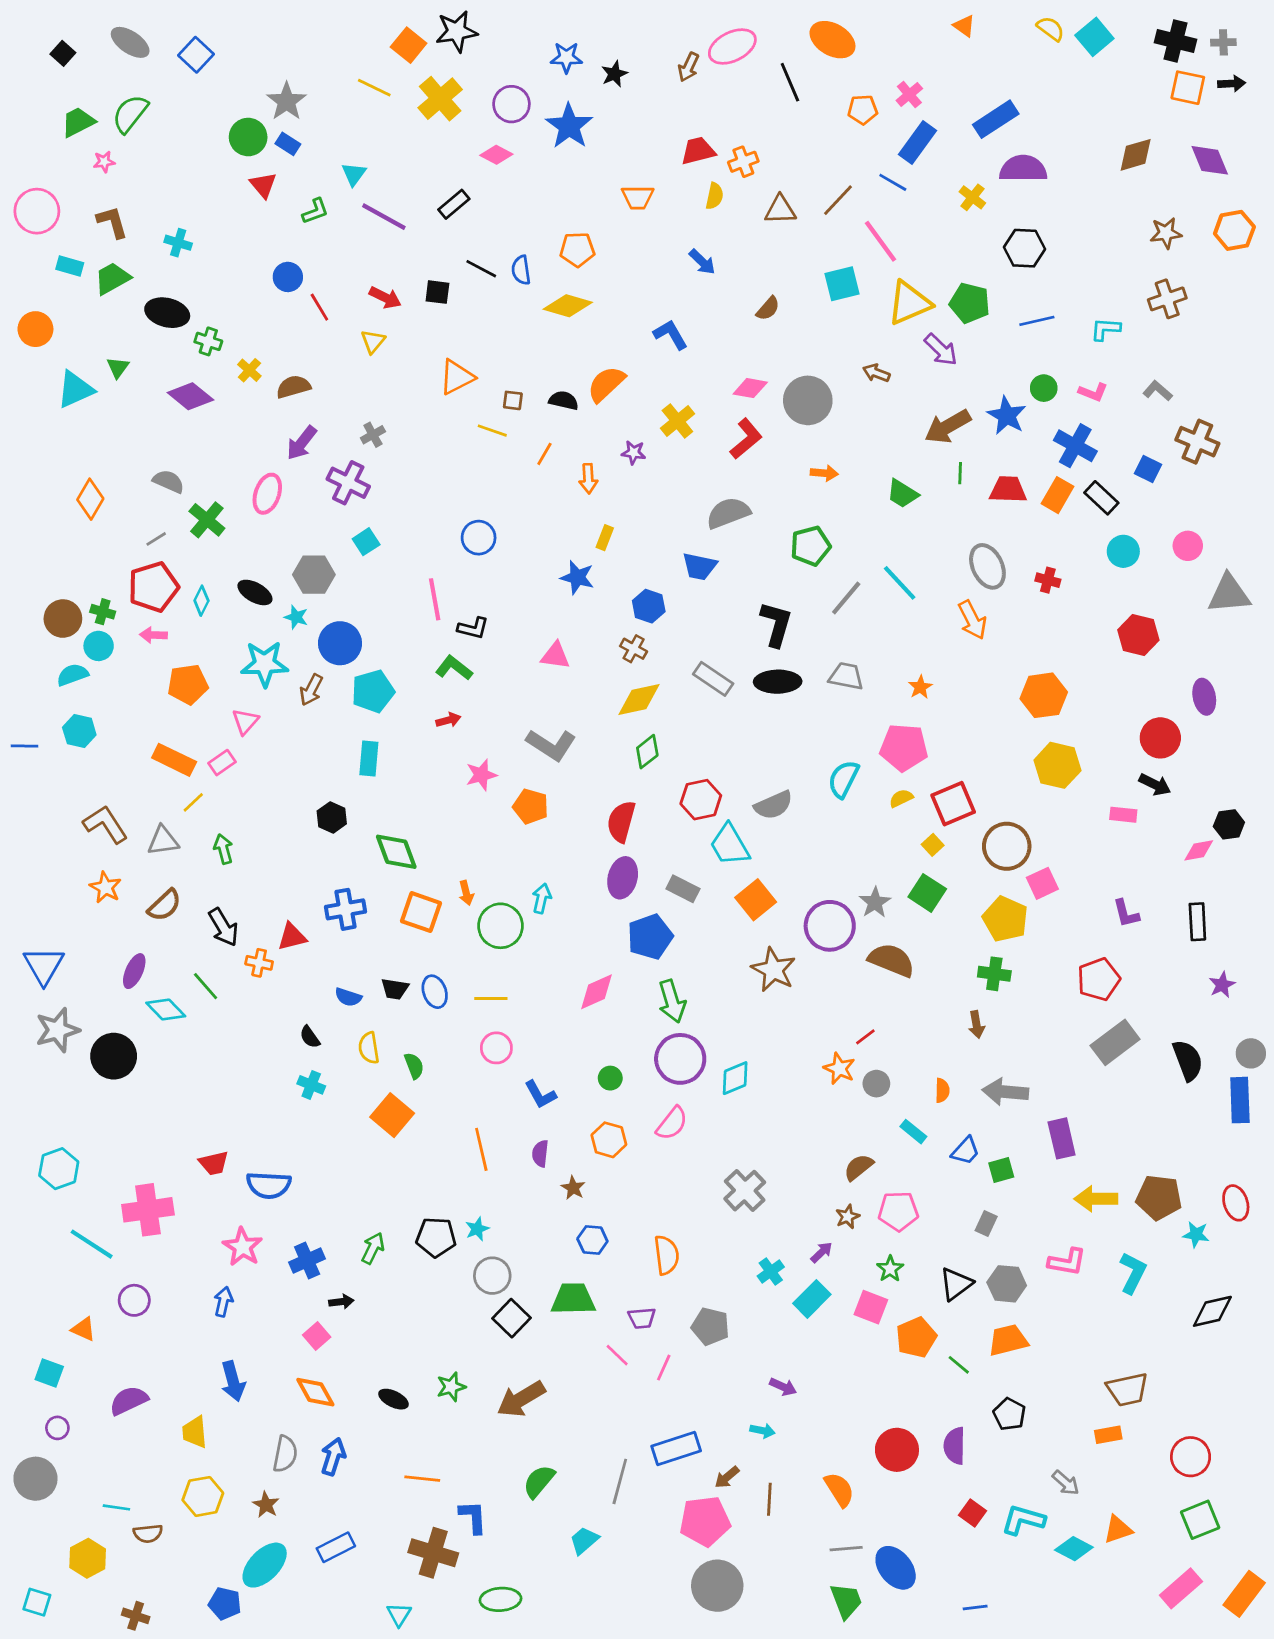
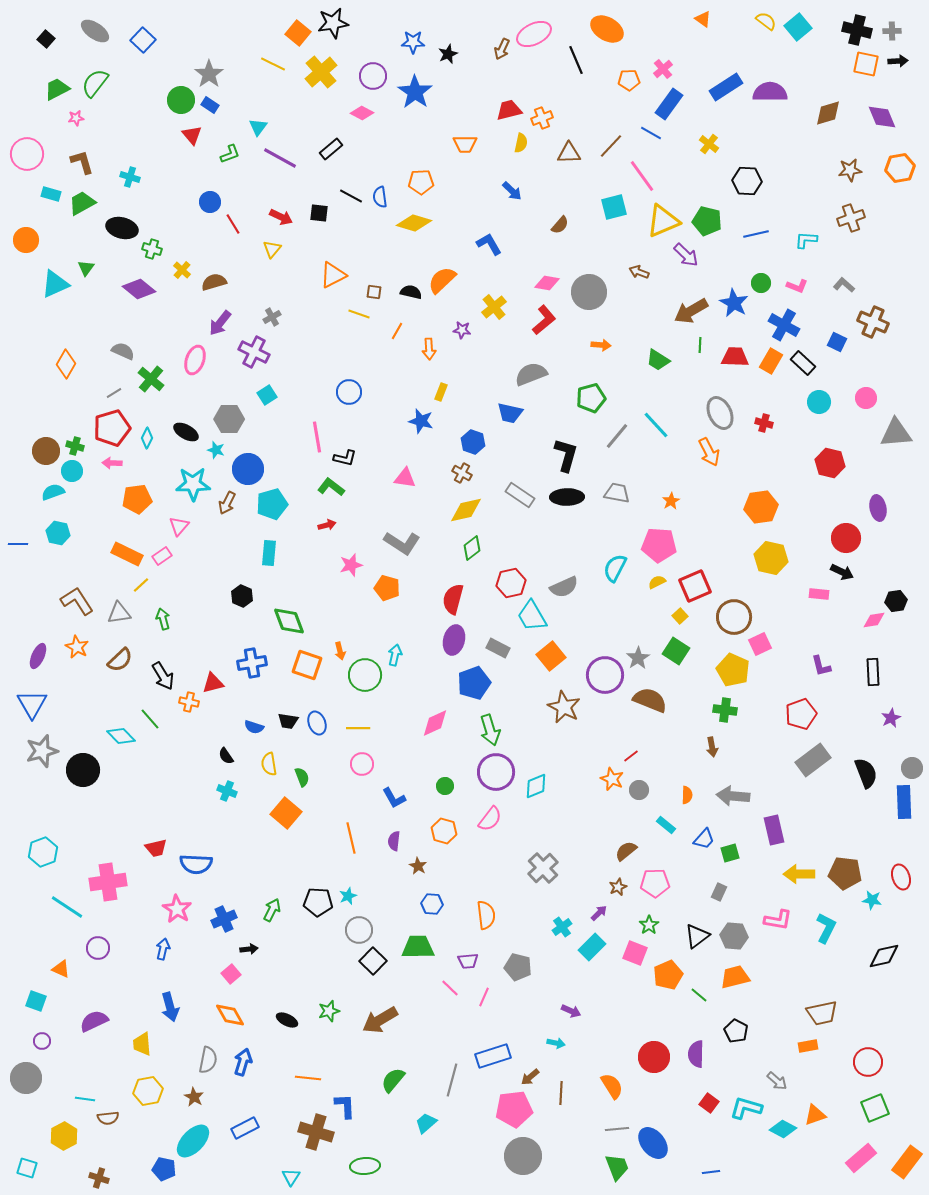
purple semicircle: (1023, 169) -> (770, 92), moved
purple ellipse: (134, 971) -> (38, 656), moved

